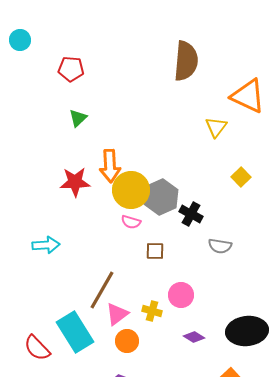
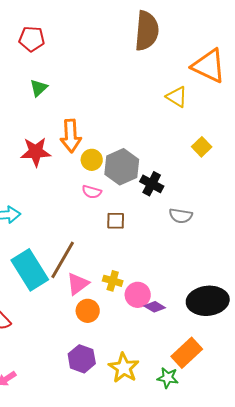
yellow triangle: (216, 127) -> (177, 97), turned -35
yellow circle: (131, 190) -> (92, 160), size x0.6
pink circle: (181, 295) -> (138, 295), moved
cyan rectangle: (75, 332) -> (30, 270), moved

